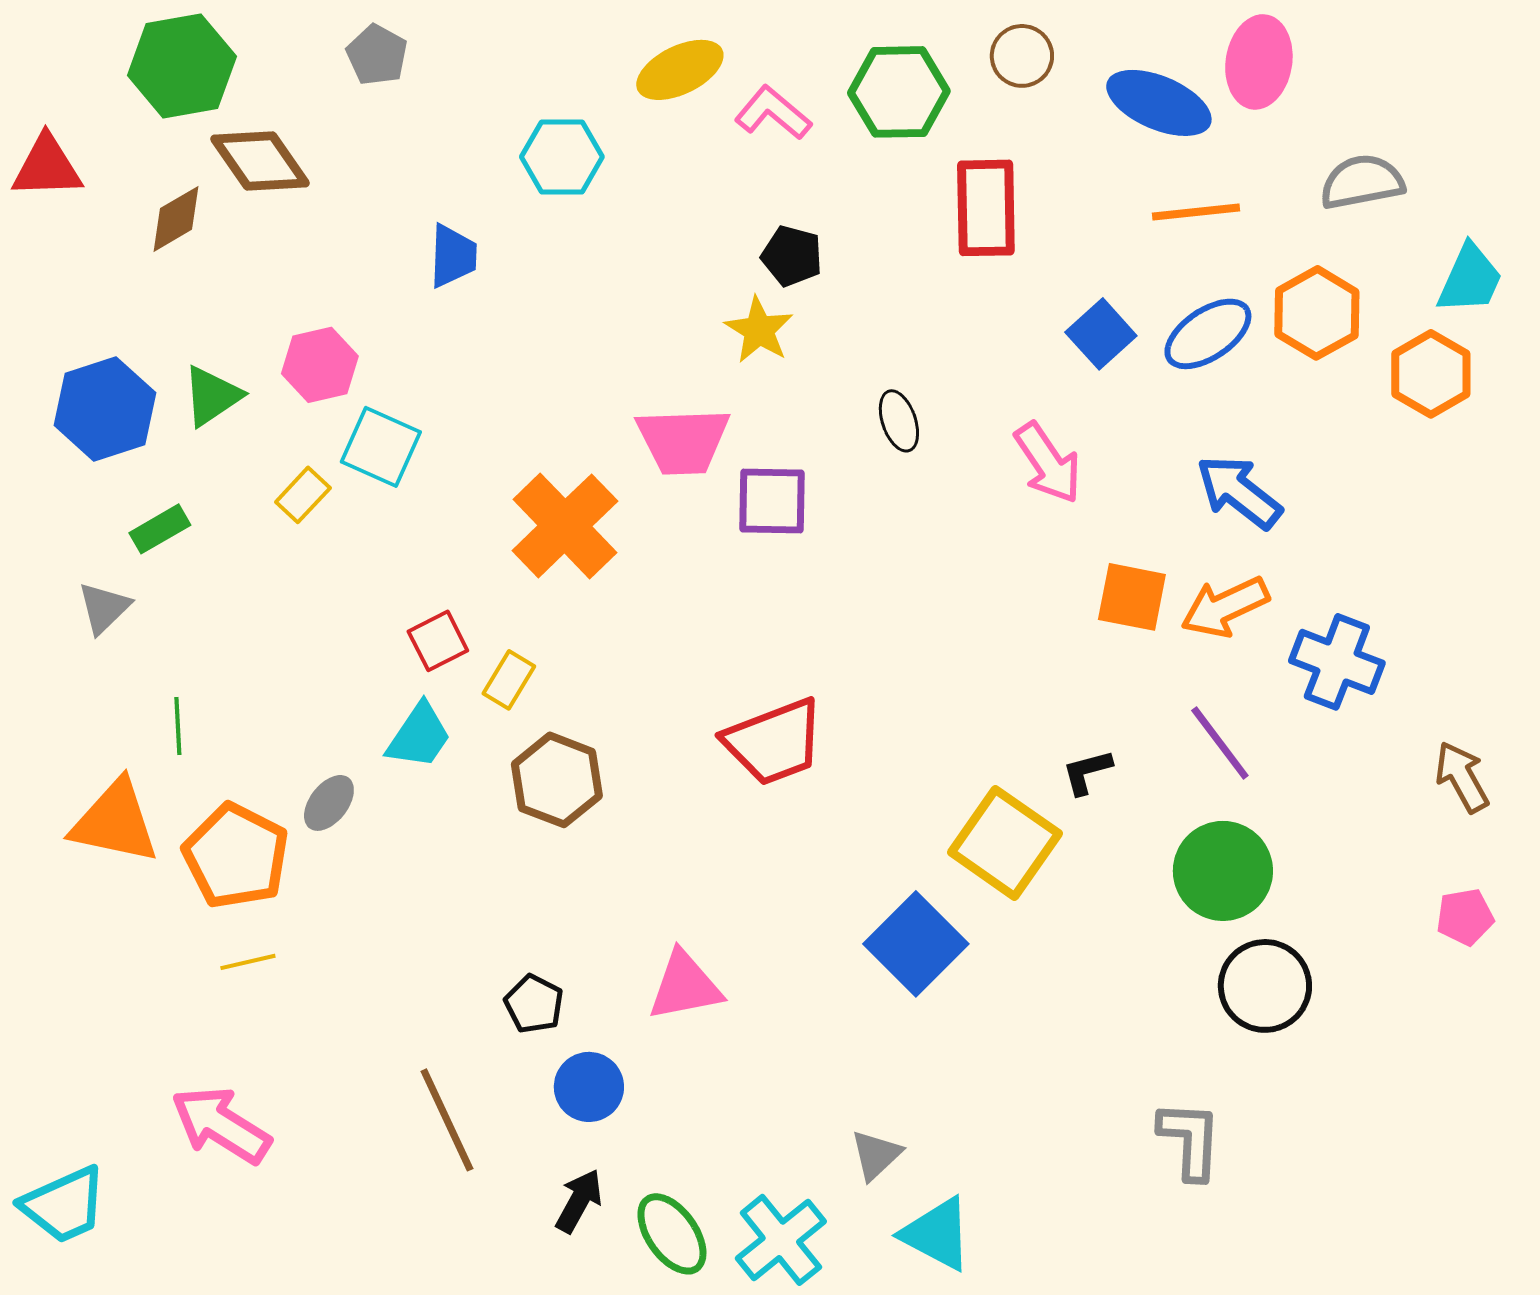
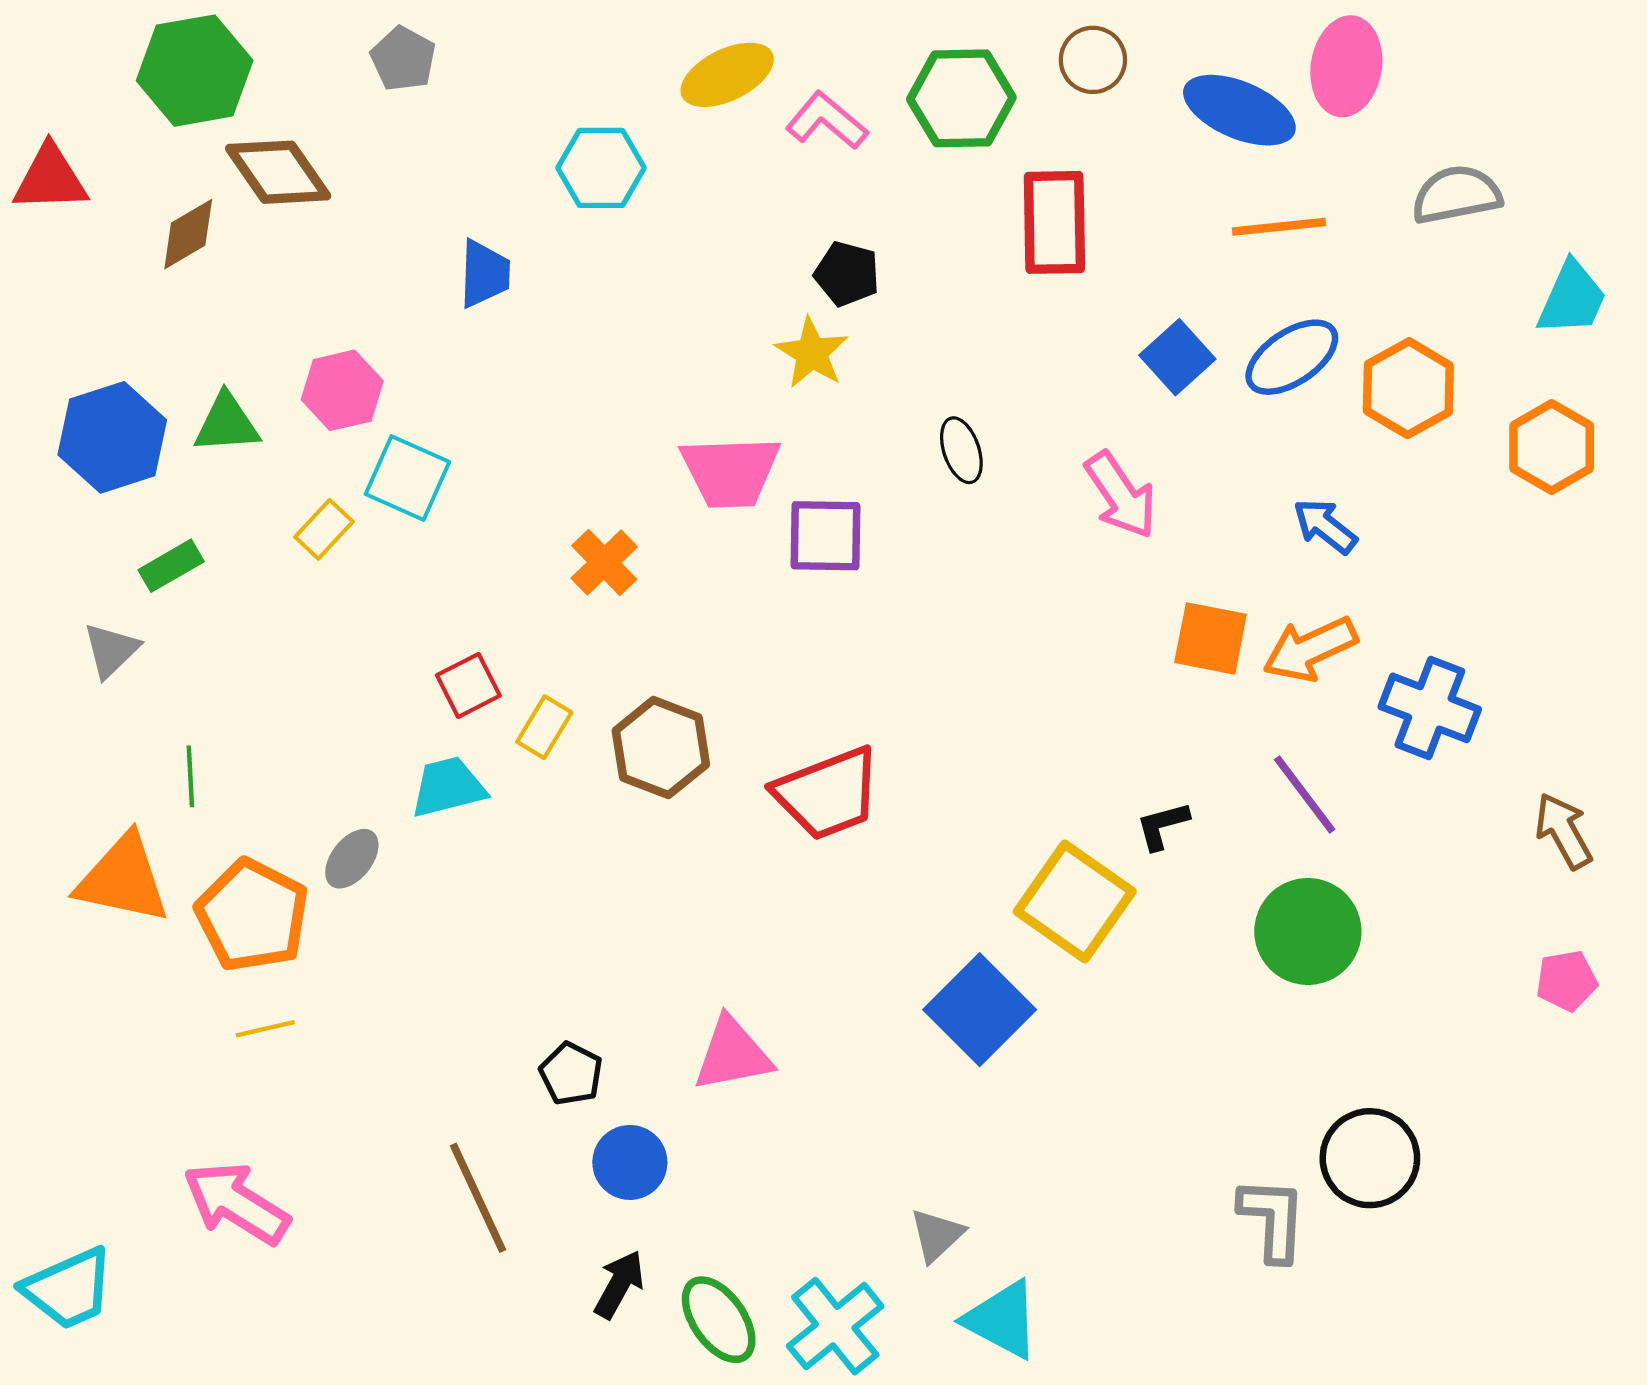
orange hexagon: (1317, 313) -> (1408, 388), moved
orange hexagon: (1431, 374) -> (1552, 447), moved
green triangle: (212, 396) -> (227, 423), turned 30
blue arrow: (1239, 492) -> (1325, 526), size x0.7
orange cross: (565, 526) -> (604, 563), size x0.6
cyan trapezoid: (419, 736) -> (448, 787), turned -138
brown hexagon: (557, 780) -> (661, 748), moved
black circle: (1265, 986) -> (1370, 1158), moved

